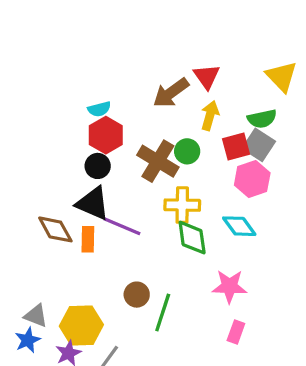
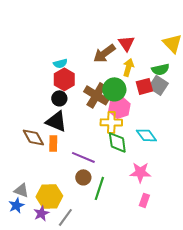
green circle: (187, 151) -> (114, 89), size x1.5
pink hexagon: (252, 179) -> (119, 107), moved
purple line: (122, 226) -> (83, 157), moved

